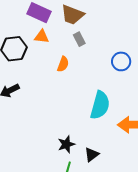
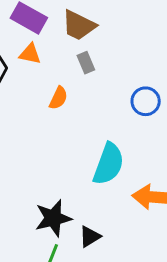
black star: (66, 144) -> (53, 218), size x1.4

